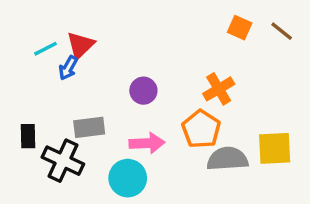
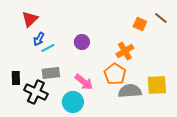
orange square: (240, 28) -> (140, 24), moved
red triangle: (80, 45) -> (30, 19), moved
cyan line: (45, 49) -> (48, 48), moved
purple circle: (143, 91) -> (82, 42), moved
pink arrow: (147, 143) -> (84, 82), turned 42

